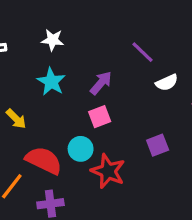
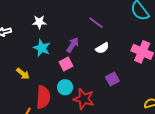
white semicircle: (167, 82) -> (102, 48), moved
pink square: (100, 117) -> (66, 64), moved
red semicircle: (44, 160) -> (43, 97), turned 75

